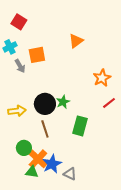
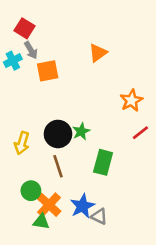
gray arrow: (20, 66) -> (31, 50), moved
yellow arrow: (17, 111) -> (22, 143), turned 114
blue star: (52, 164) -> (82, 206), moved
gray triangle: (70, 174) -> (99, 216), moved

